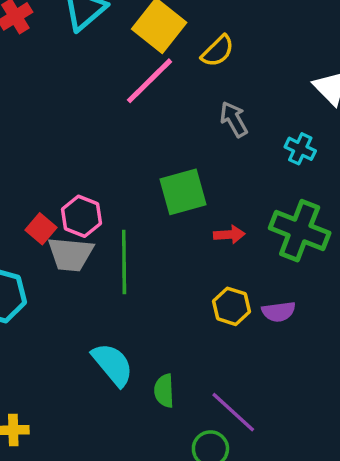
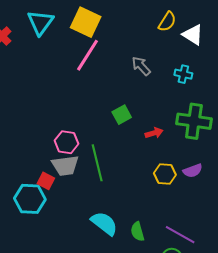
yellow semicircle: (218, 51) -> (167, 22), moved
green square: (183, 192) -> (122, 115), size x0.7
red square: (41, 229) -> (46, 181), moved

